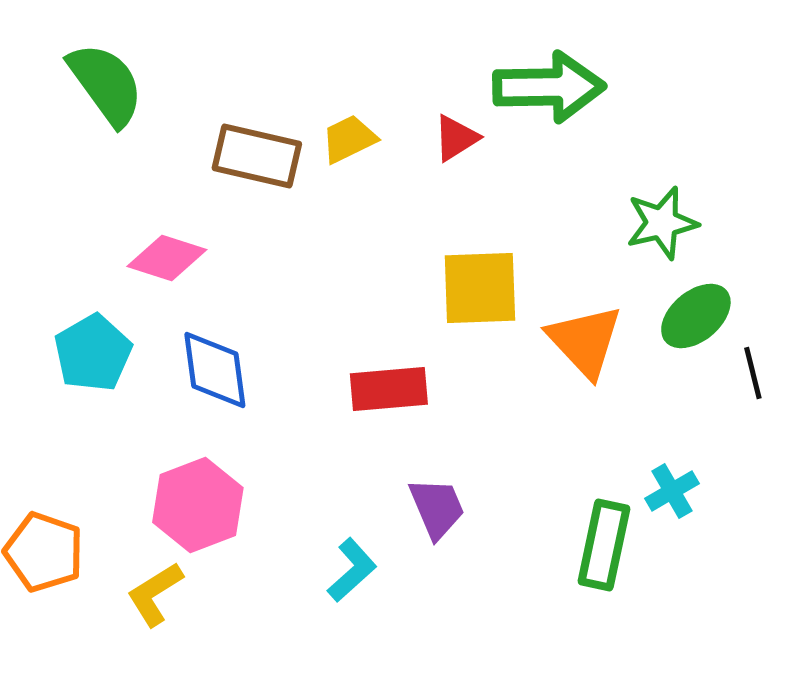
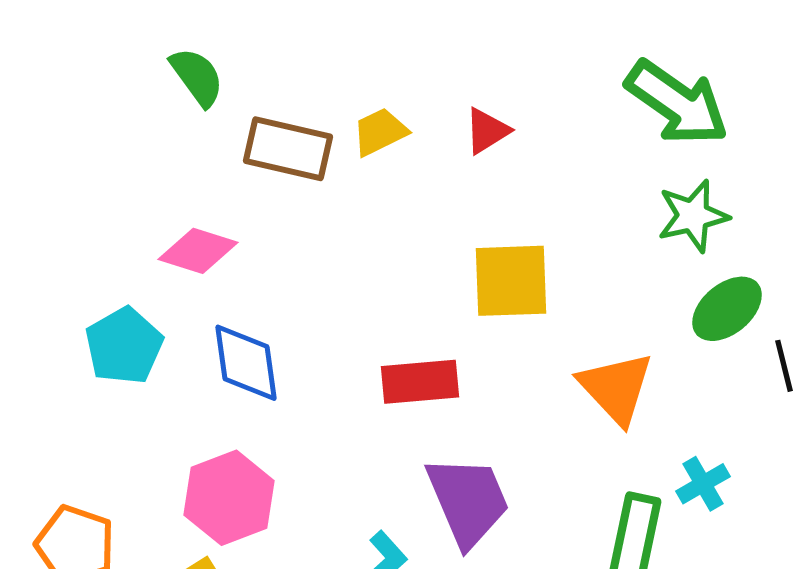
green semicircle: (106, 84) -> (197, 77), moved, size x0.7
green arrow: (549, 87) -> (677, 103), moved, turned 36
orange triangle: (585, 341) -> (616, 388), moved
purple trapezoid: (437, 508) -> (468, 501), size x1.5

